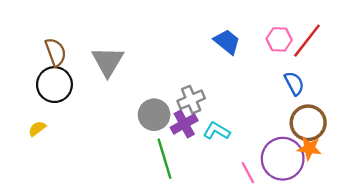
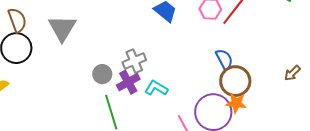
blue semicircle: (294, 83) -> (224, 59), moved
gray circle: (154, 115) -> (102, 74), size x0.7

